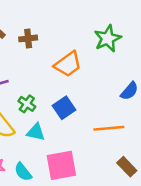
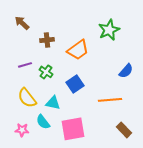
brown cross: (28, 38) -> (47, 40), moved
green cross: (27, 104) -> (46, 72), moved
cyan semicircle: (23, 172) -> (43, 122), moved

